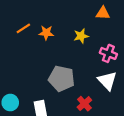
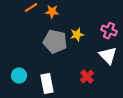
yellow star: (81, 36) -> (77, 35), moved
gray pentagon: (61, 79) -> (55, 42), moved

